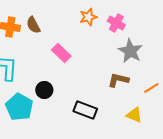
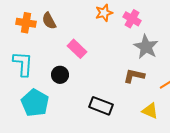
black circle: (44, 90) -> (60, 75), moved

